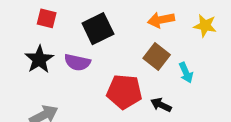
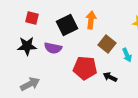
orange arrow: (161, 20) -> (91, 20), moved, turned 108
black star: (39, 59) -> (27, 46), turned 30

